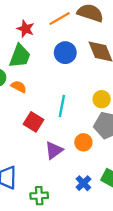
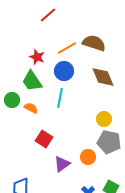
blue circle: (65, 53) -> (64, 71), moved
green trapezoid: (20, 56) -> (32, 81), turned 125
cyan line: (62, 106) -> (60, 98), moved

